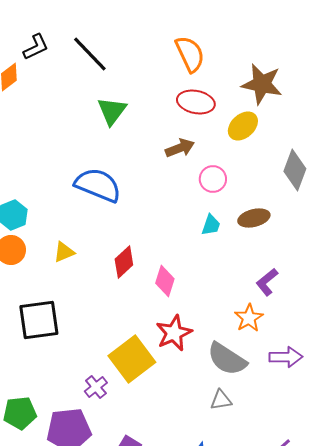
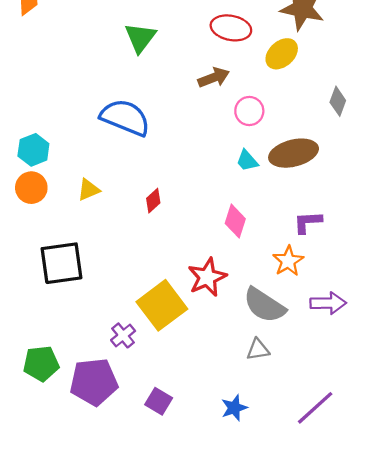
gray diamond: (295, 170) -> (338, 101), size x0.7
brown ellipse: (254, 218) -> (294, 153), size x1.4
cyan trapezoid: (211, 225) -> (247, 161), turned 120
red diamond: (124, 262) -> (153, 201), size x0.7
pink diamond: (165, 281) -> (235, 221), moved
purple L-shape: (267, 282) -> (308, 222), turned 36

